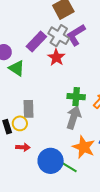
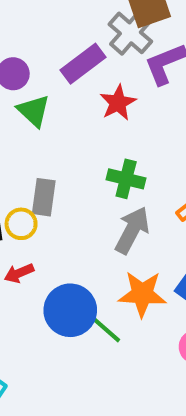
gray cross: (59, 36) -> (130, 33), moved
green cross: (76, 97) -> (126, 179), moved
red arrow: (23, 147) -> (19, 273), turned 144
orange star: (84, 147) -> (142, 294), turned -30

